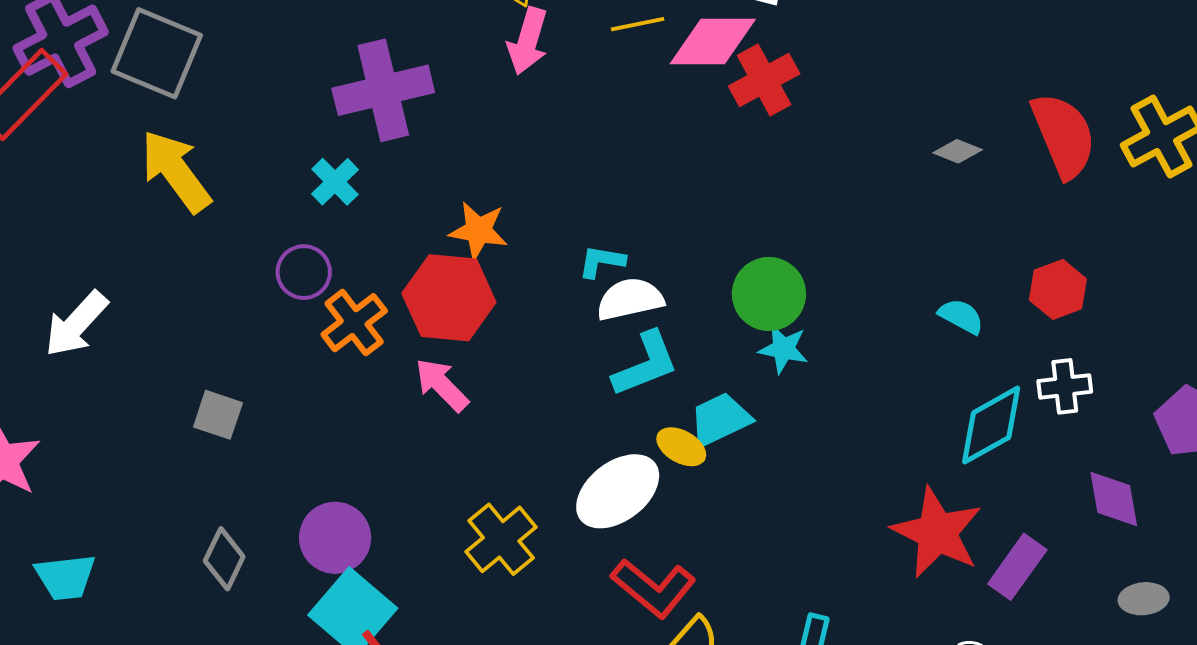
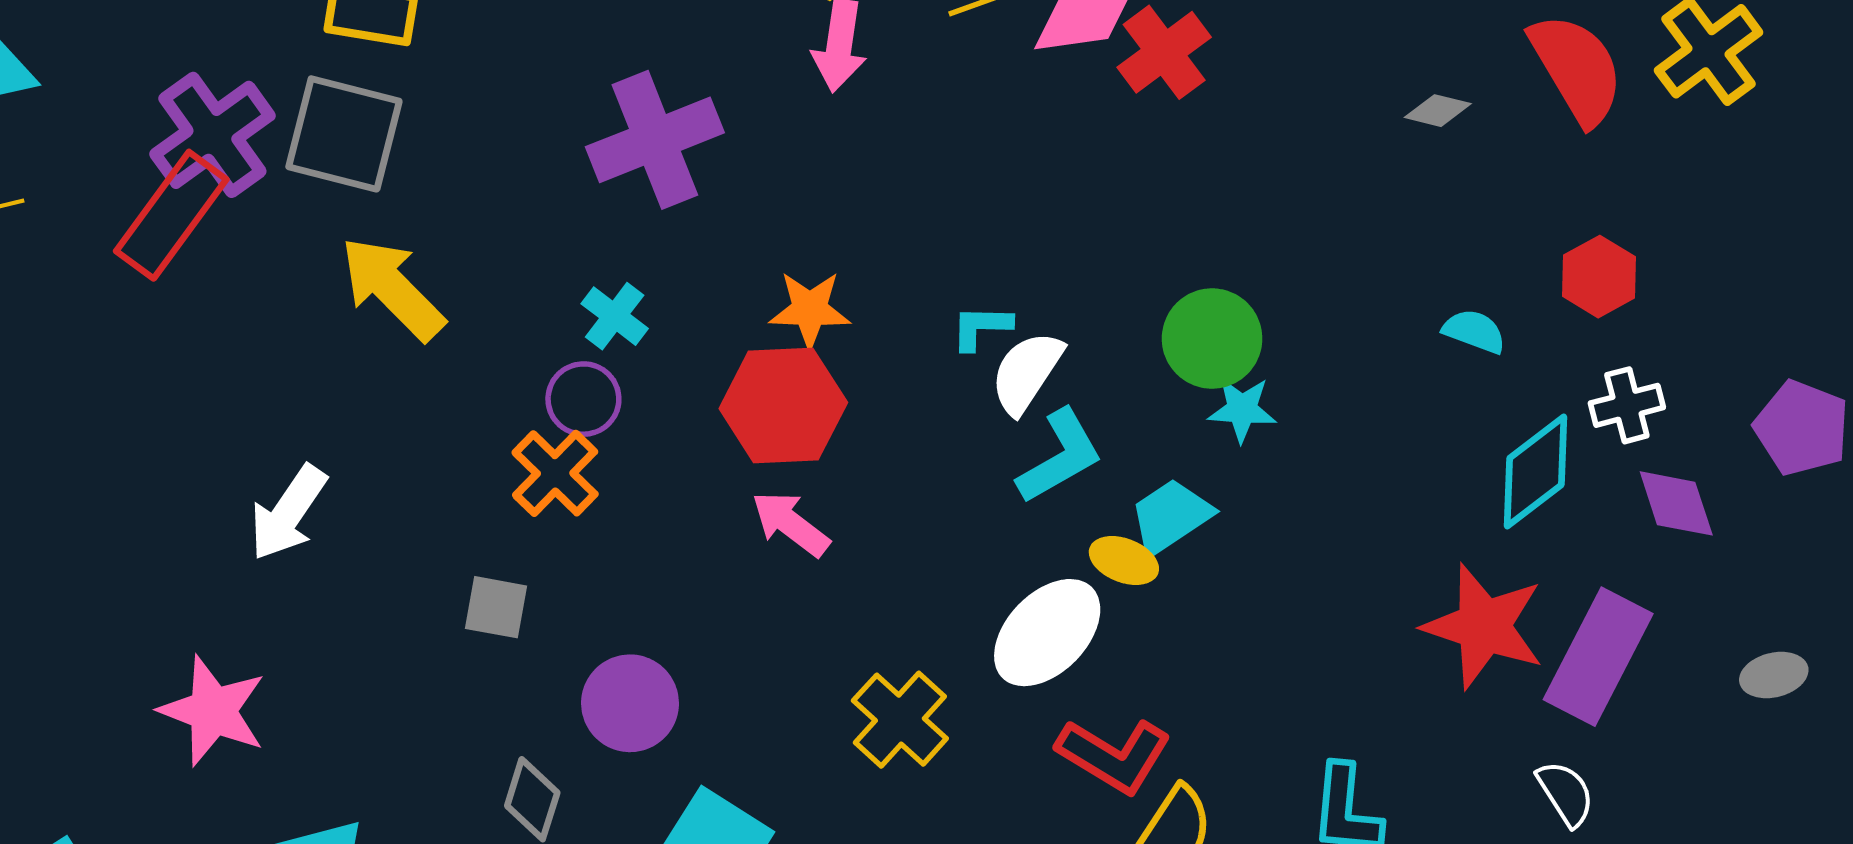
cyan cross: (335, 182) -> (615, 316), moved
white semicircle: (630, 299) -> (1027, 372), turned -36
orange cross: (354, 323) -> (555, 473), moved
purple diamond: (1114, 499) -> (1676, 503), moved
purple circle: (335, 538) -> (630, 703), moved
purple rectangle: (1017, 567) -> (1598, 657), size x1.5

